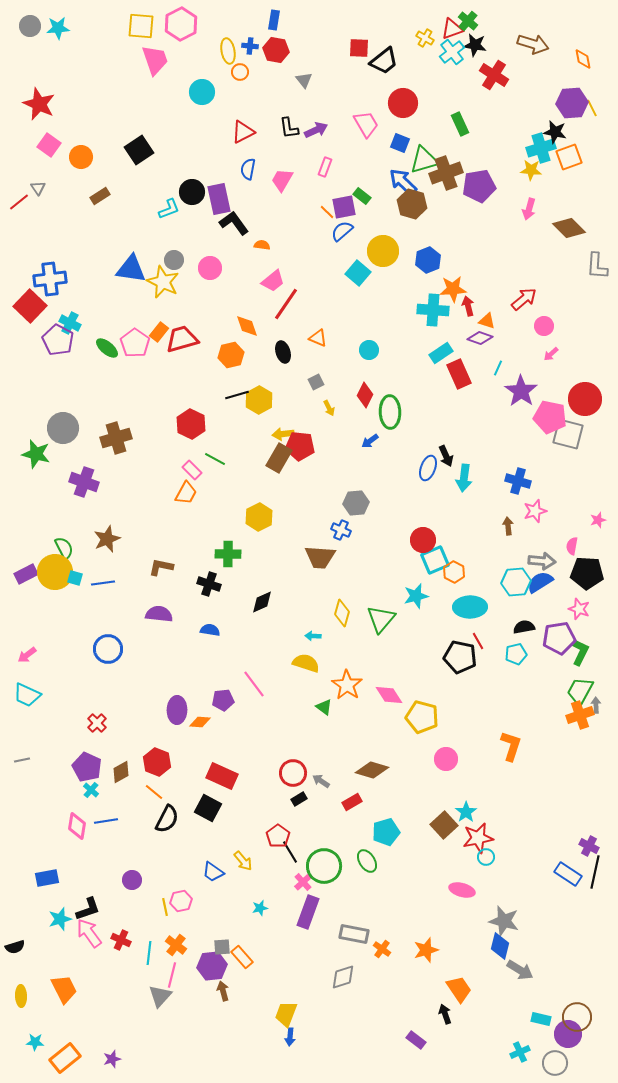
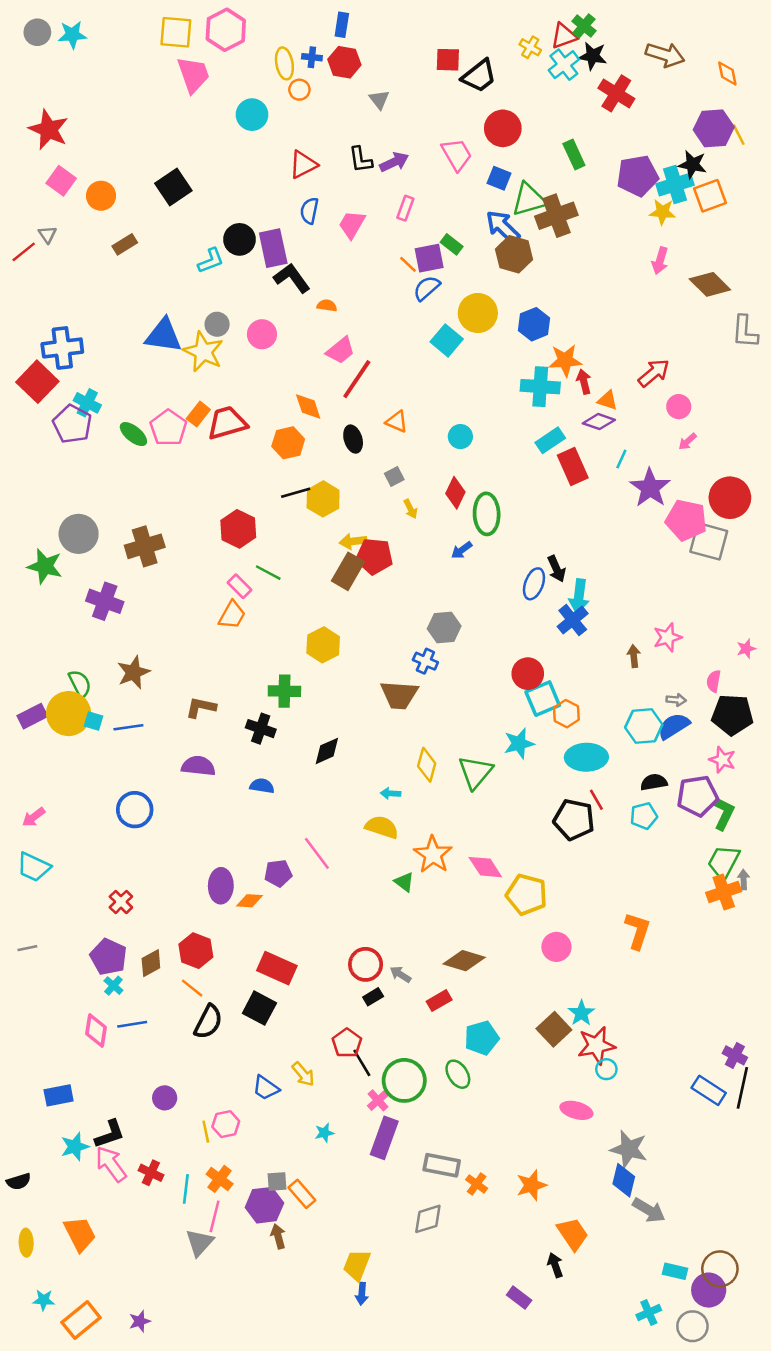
purple pentagon: (479, 186) -> (638, 176), moved
blue cross: (518, 481) -> (573, 620), moved, turned 35
gray arrow: (542, 561) -> (676, 700), size x0.6

